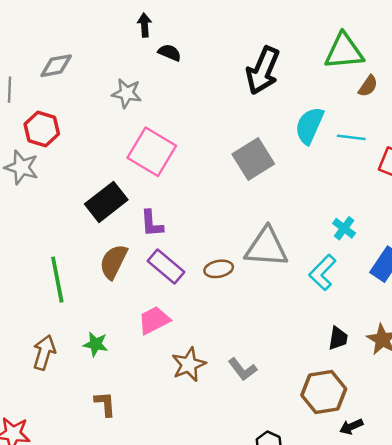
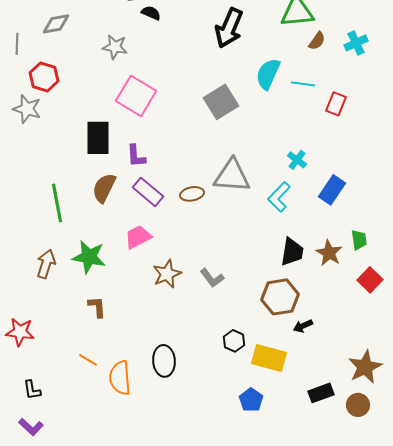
black rectangle: (106, 202) -> (98, 138), turned -52
black trapezoid: (338, 338) -> (292, 252), size x1.4
green star: (96, 344) -> (89, 257), size x1.6

